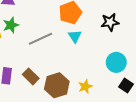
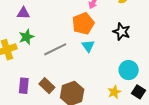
black star: (110, 22) -> (122, 32), turned 30
yellow star: (85, 87) -> (114, 92), moved

